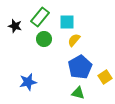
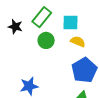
yellow semicircle: (74, 40) -> (78, 42), turned 72

